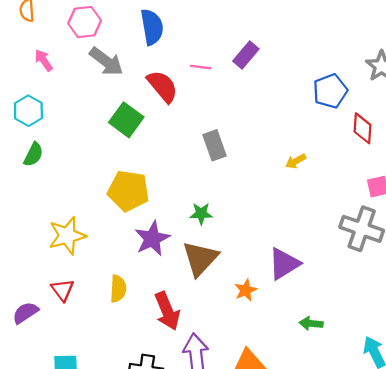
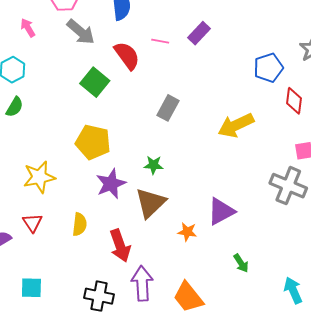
gray rectangle: (214, 145) -> (168, 108), turned 45
yellow arrow: (296, 161) -> (236, 125), size x2.0
orange star: (246, 290) -> (187, 232), turned 30
green arrow: (311, 323) -> (241, 263), turned -132

